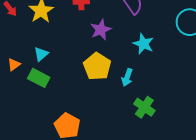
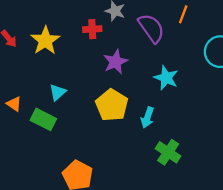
cyan triangle: (41, 54) -> (57, 92), moved
orange triangle: (14, 64) -> (14, 104), turned -48

